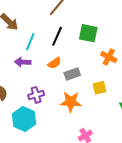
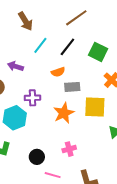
purple arrow: (23, 62) -> (15, 66), moved
yellow square: (99, 88) -> (95, 107), size x1.6
orange star: (71, 102) -> (64, 113), turned 30

